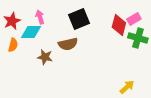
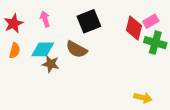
cyan diamond: (31, 32) -> (43, 49), moved
brown semicircle: (68, 44) -> (77, 49), turned 42
yellow arrow: (127, 87) -> (143, 98), turned 56

